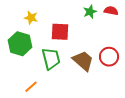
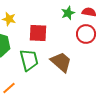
red circle: (109, 57) -> (86, 34), moved

